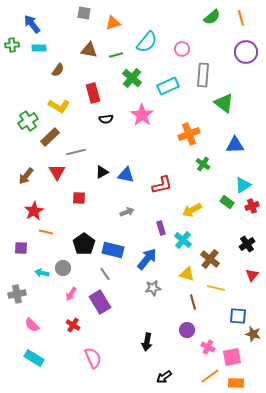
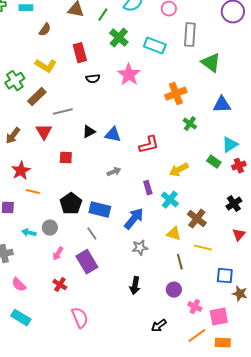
green line: (116, 55) -> (103, 15), turned -40
cyan rectangle: (168, 86) -> (155, 46), turned 45
black arrow: (147, 342) -> (135, 286), moved
black arrow: (164, 377) -> (159, 326), moved

